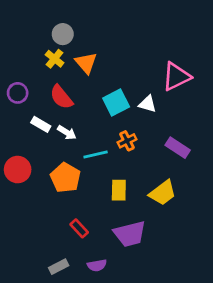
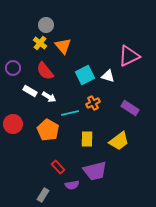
purple semicircle: (97, 265) -> (72, 185), moved
gray rectangle: (59, 267) -> (43, 195), turned -32

